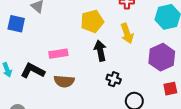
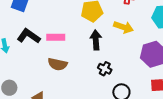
yellow arrow: (127, 33) -> (123, 27), turned -60
black L-shape: (33, 71) -> (29, 36), moved

